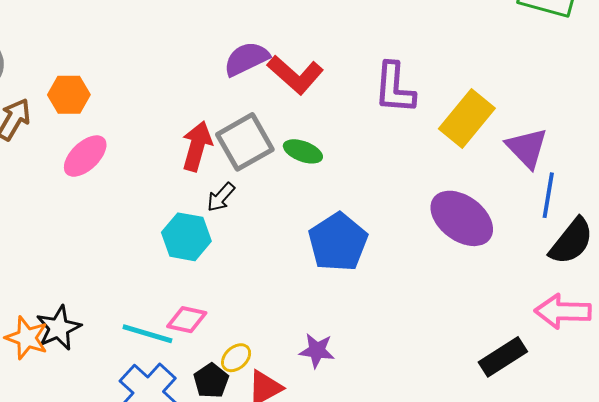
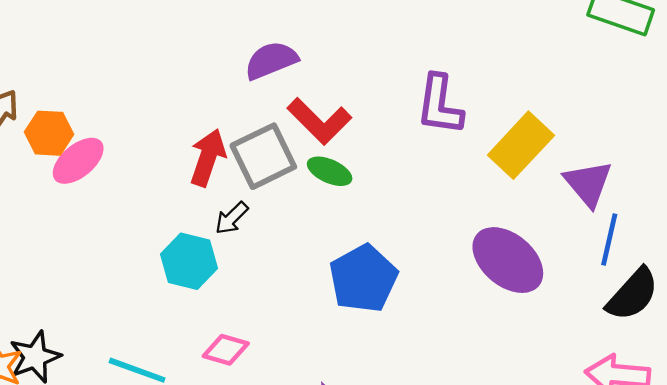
red L-shape: (295, 75) -> (319, 121), moved
orange hexagon: (69, 95) -> (49, 133), moved
pink diamond: (187, 320) -> (226, 350), moved

